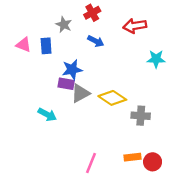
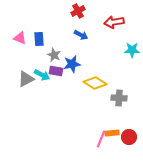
gray star: (64, 25) -> (54, 55), moved
blue star: (72, 70) -> (72, 64), moved
gray triangle: (80, 93) -> (26, 79), moved
cyan arrow: (47, 115) -> (42, 75), moved
pink line: (91, 163) -> (101, 139), moved

